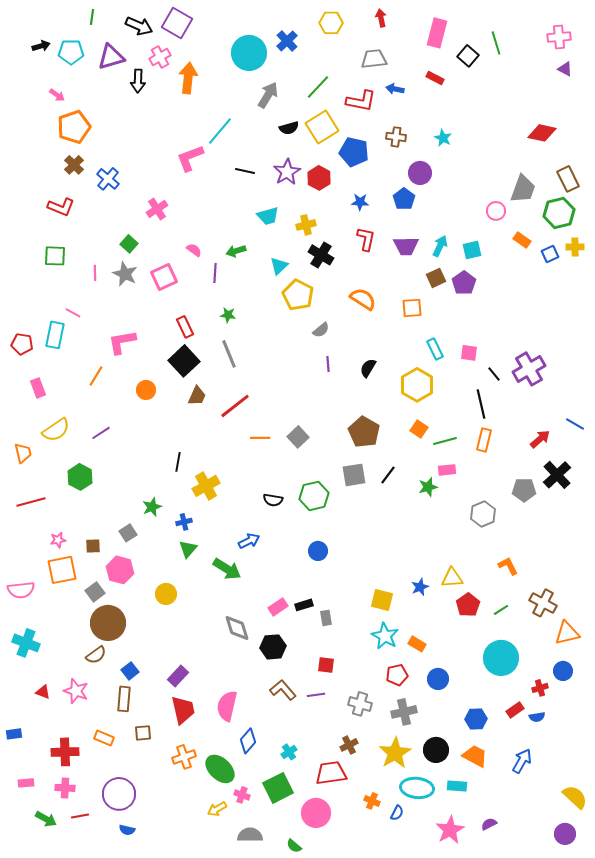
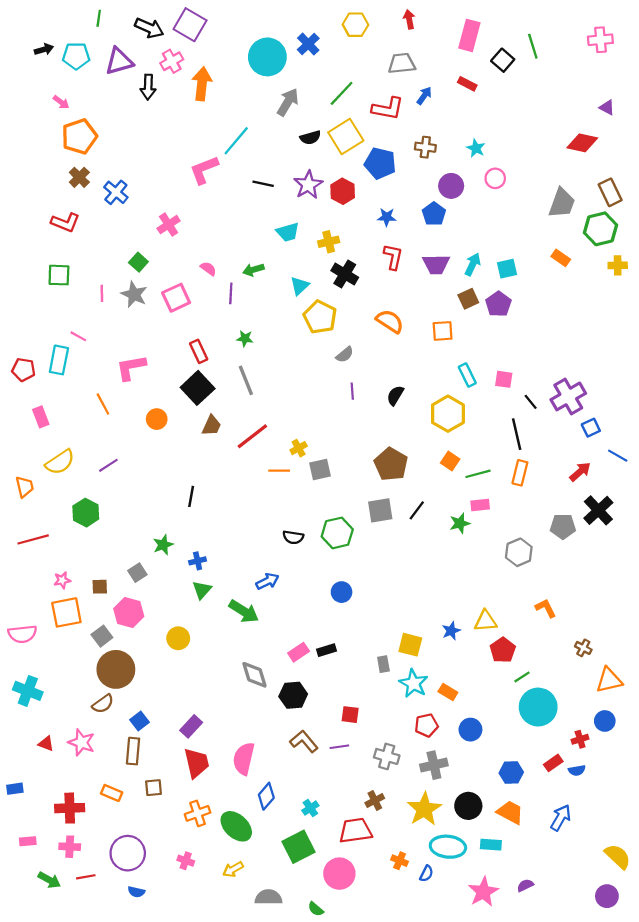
purple triangle: (565, 69) -> (607, 107), moved
blue arrow: (395, 89) -> (424, 96), turned 114
pink circle: (496, 211) -> (495, 178), moved
blue square: (550, 254) -> (591, 428), moved
orange line: (96, 376) -> (103, 404), turned -60
gray square: (298, 437) -> (320, 470), turned 30
yellow cross: (206, 486) -> (299, 448), moved, size x0.6
brown cross: (543, 603) -> (583, 648), size x0.6
green line: (501, 610) -> (522, 677), moved
gray rectangle: (326, 618) -> (383, 664), moved
pink cross: (242, 795) -> (186, 861), moved

